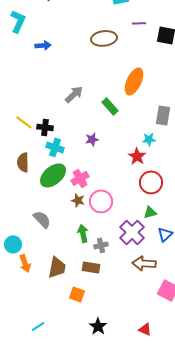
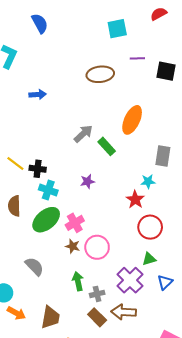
blue arrow: (43, 45) -> (38, 94), moved
gray arrow: (74, 94) -> (83, 134), moved
orange arrow: (25, 263) -> (16, 313), turned -42
brown arrow: (144, 263) -> (124, 312), moved
brown rectangle: (91, 267) -> (97, 317), moved, turned 36

